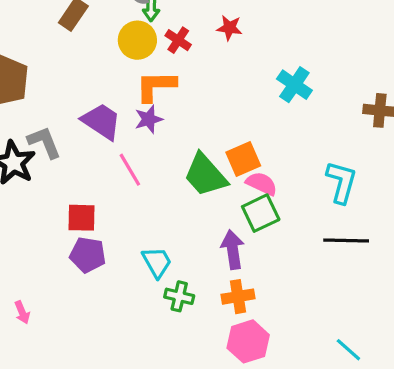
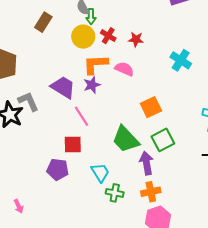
red star: (229, 28) -> (136, 39), moved
green trapezoid: (205, 175) -> (126, 139), moved
pink semicircle: (262, 184) -> (124, 69), moved
red square: (81, 218) -> (73, 144), moved

